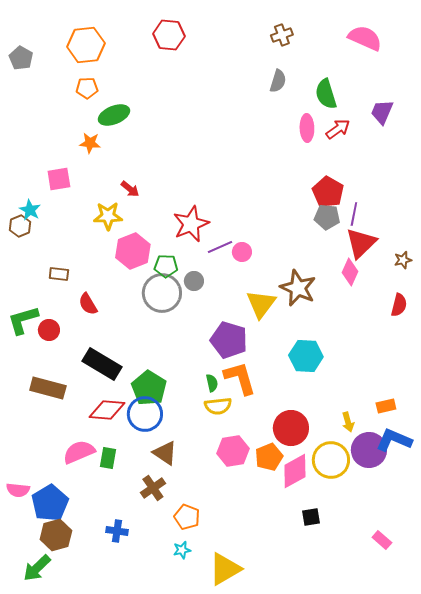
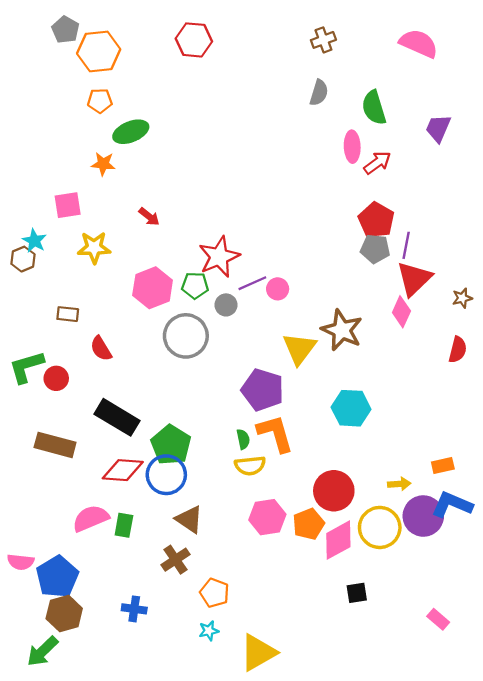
gray pentagon: (21, 58) -> (65, 30), moved
red arrow: (338, 129) -> (377, 163), moved
yellow star: (108, 216) -> (94, 248), moved
green pentagon: (166, 266) -> (195, 285), moved
gray circle: (194, 281) -> (226, 305), moved
yellow arrow: (348, 422) -> (399, 484), turned -78

